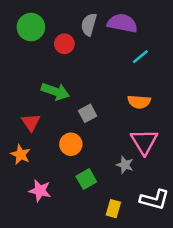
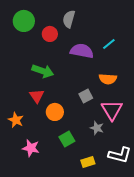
purple semicircle: (122, 23) -> (82, 51), moved
gray square: (88, 113) -> (86, 96), moved
red triangle: (31, 122) -> (37, 96), moved
yellow rectangle: (113, 209) -> (88, 162), turned 56

